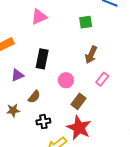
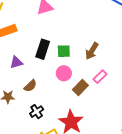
green square: (86, 22) -> (64, 51), moved
brown rectangle: (79, 101) -> (80, 88), moved
black cross: (43, 122) -> (37, 112), turned -32

